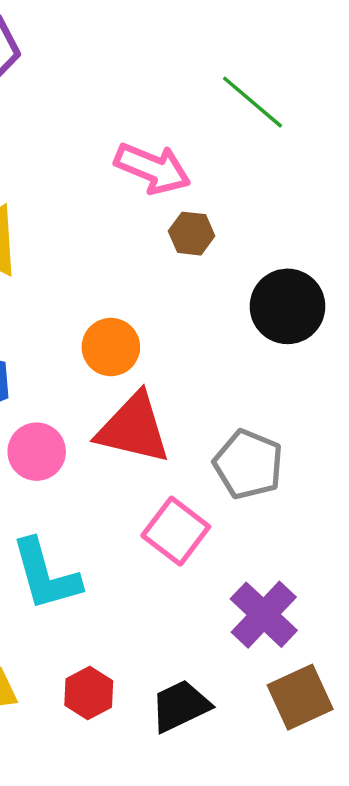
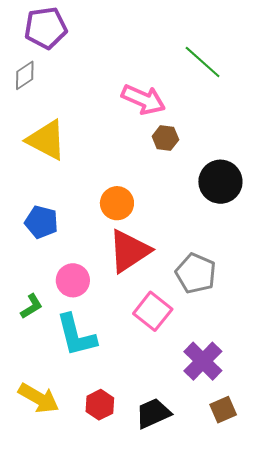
red triangle: (133, 428) -> (129, 251), turned -48
pink circle: (37, 452) -> (73, 280), moved
brown square: (300, 697) -> (223, 410), size x0.7

